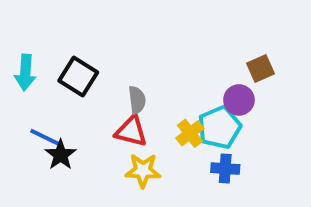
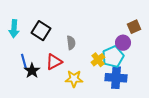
red triangle: (131, 131) -> (54, 62), moved, turned -42
blue line: (45, 137) -> (24, 62), turned 49
blue cross: (225, 169) -> (116, 78), size x1.5

